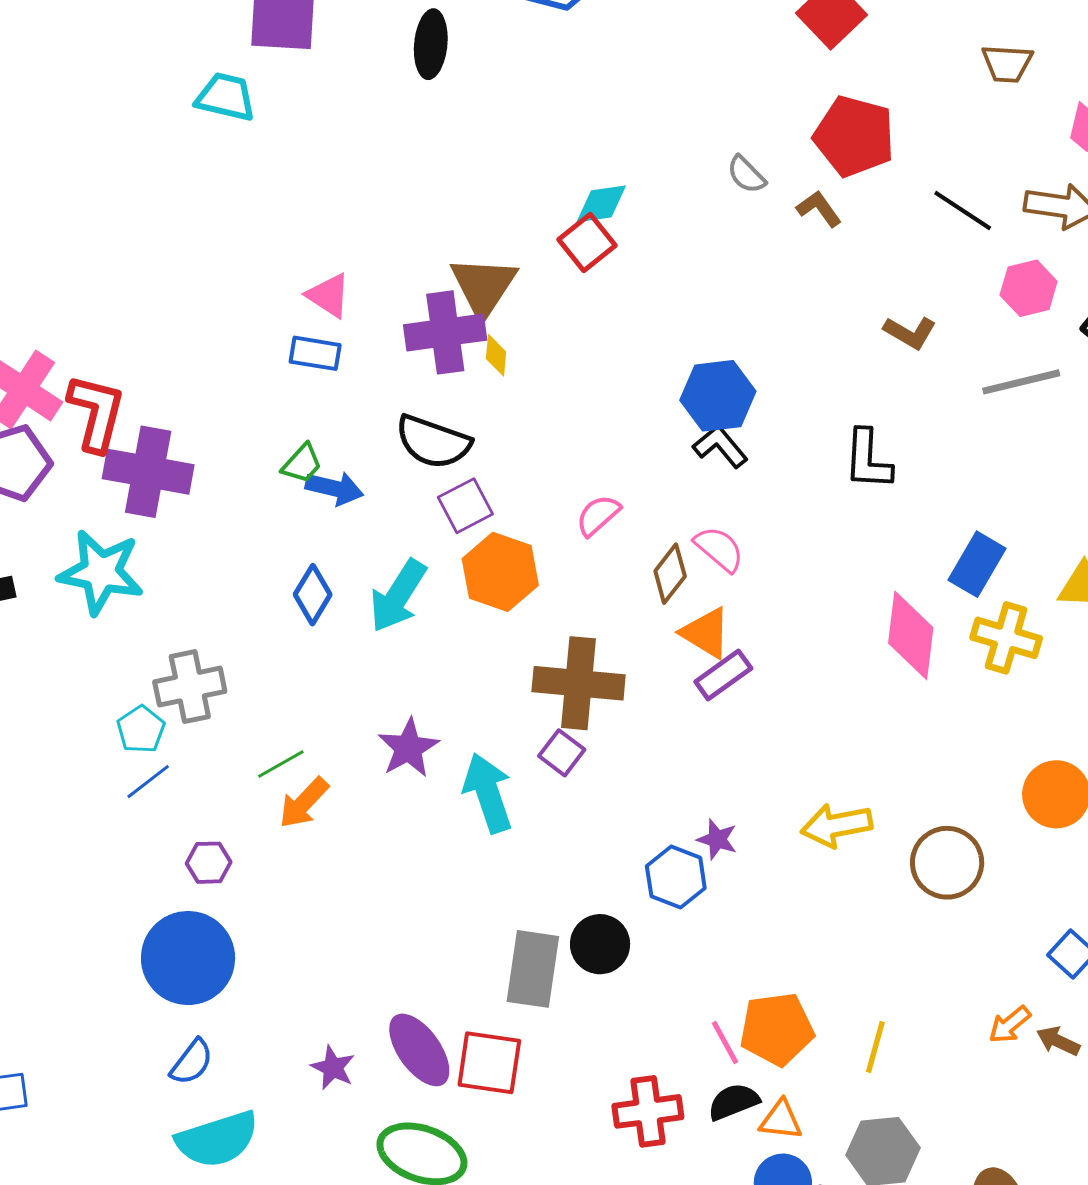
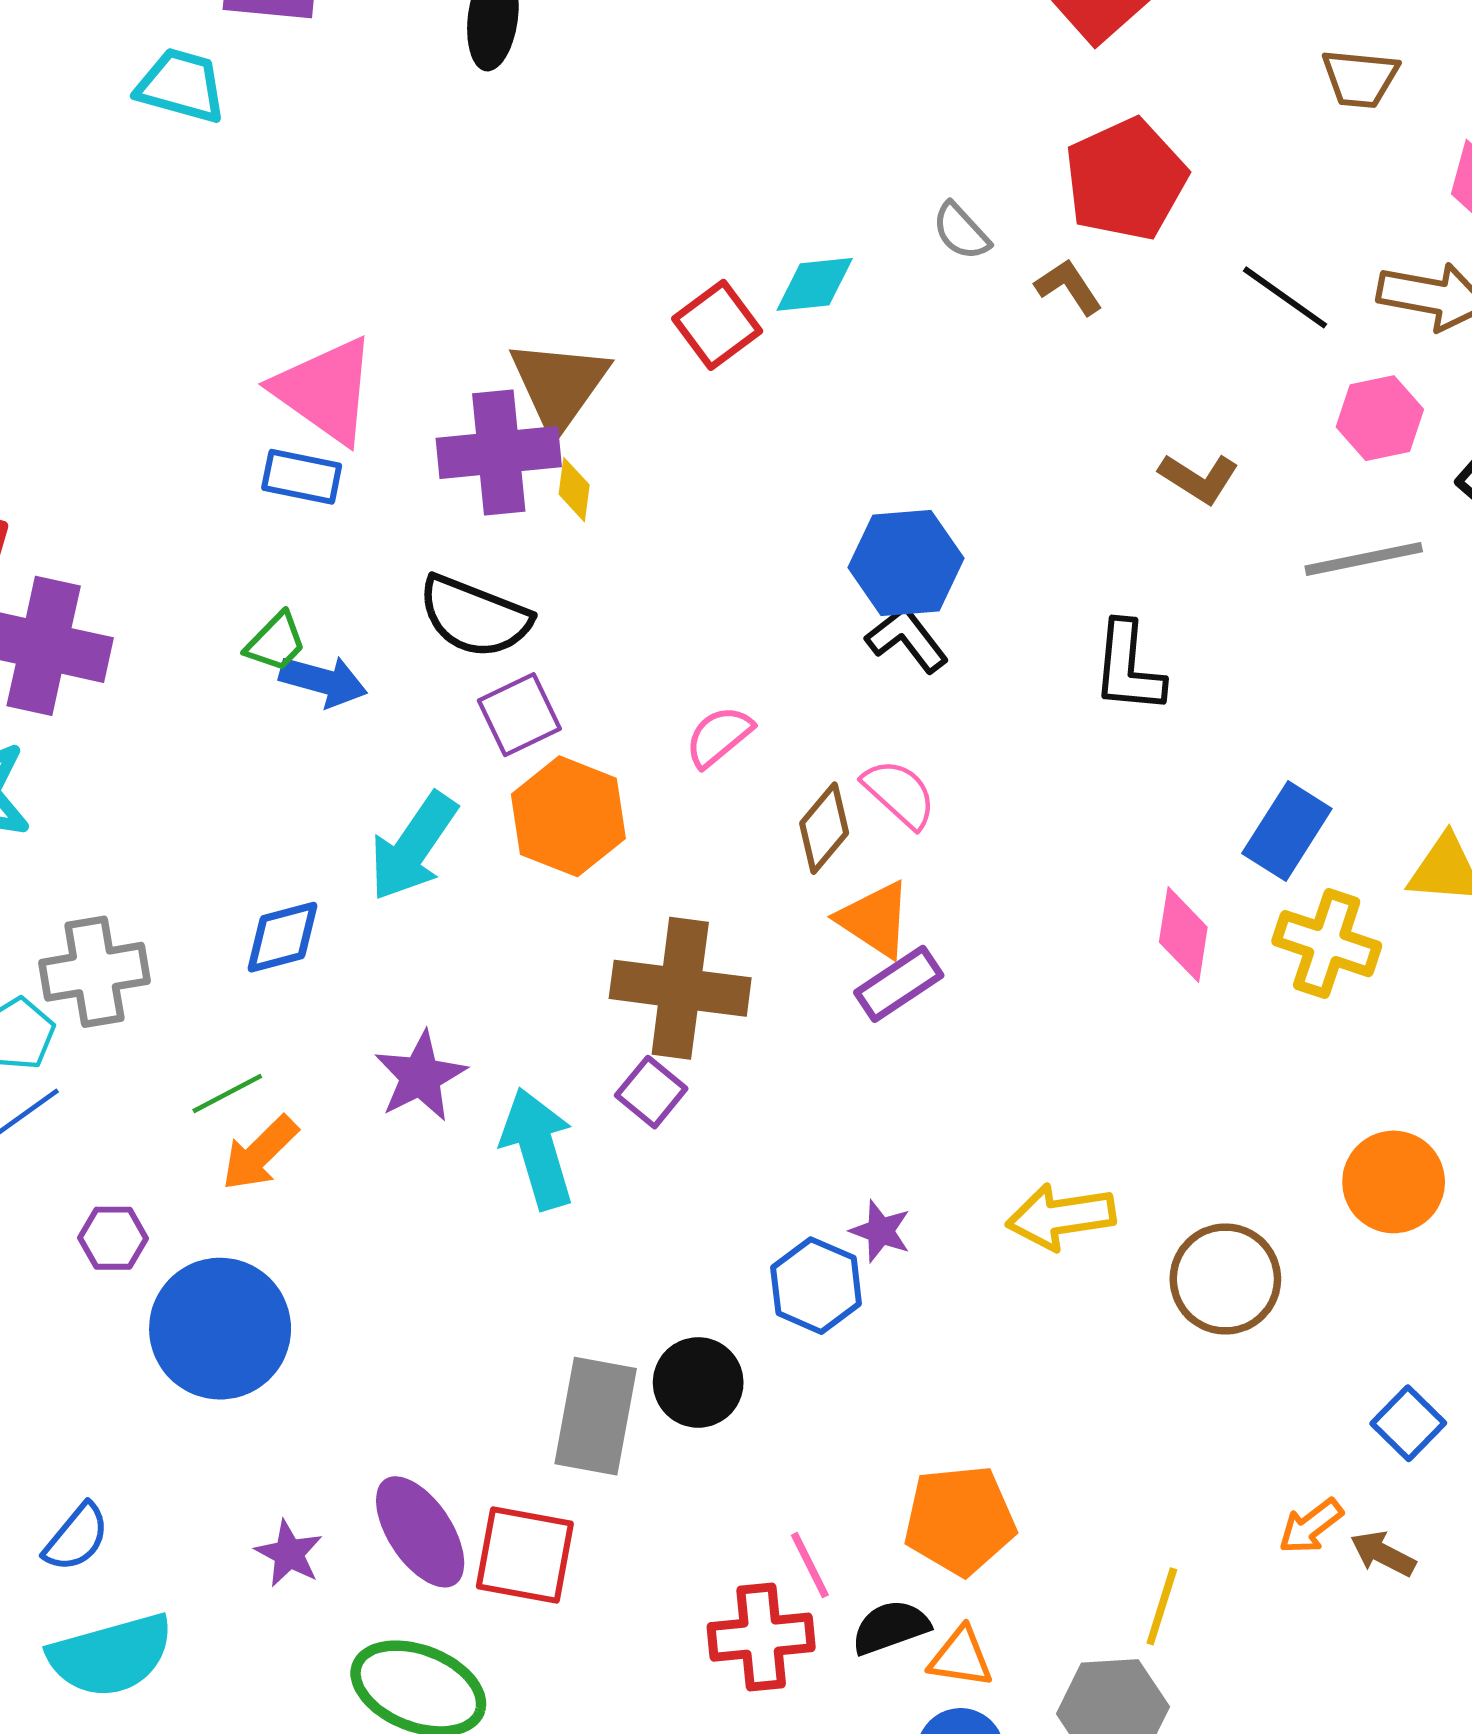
red pentagon: (854, 136) -> (1126, 179), turned 30
cyan diamond: (601, 204) -> (815, 284), moved
pink triangle: (329, 295) -> (325, 390), size x1.6
blue diamond: (313, 595) -> (282, 937), moved, turned 42
pink diamond: (911, 635) -> (1183, 935), size x0.7
blue circle: (188, 958) -> (220, 1329), moved
pink line: (725, 1042) -> (810, 1565), moved
yellow line: (875, 1047) -> (1162, 1606), moved

